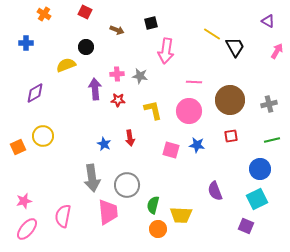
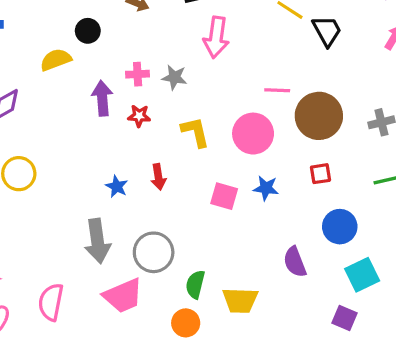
pink line: (194, 82) -> (277, 90), moved
blue circle: (260, 169) -> (340, 227), moved
pink trapezoid: (108, 212) -> (123, 296), turned 72
orange circle: (158, 229) -> (186, 323), moved

